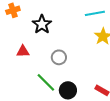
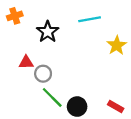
cyan line: (95, 13) -> (90, 19), moved
gray circle: (59, 57) -> (43, 74), moved

